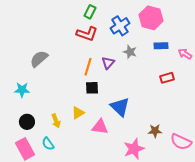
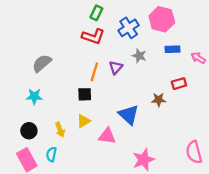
black square: (92, 88) -> (85, 94), moved
cyan star: (22, 90) -> (34, 96), moved
brown star: (155, 131) -> (159, 100), moved
pink semicircle: (181, 142) -> (194, 152), turned 50
cyan semicircle: (48, 144) -> (51, 154), turned 48

